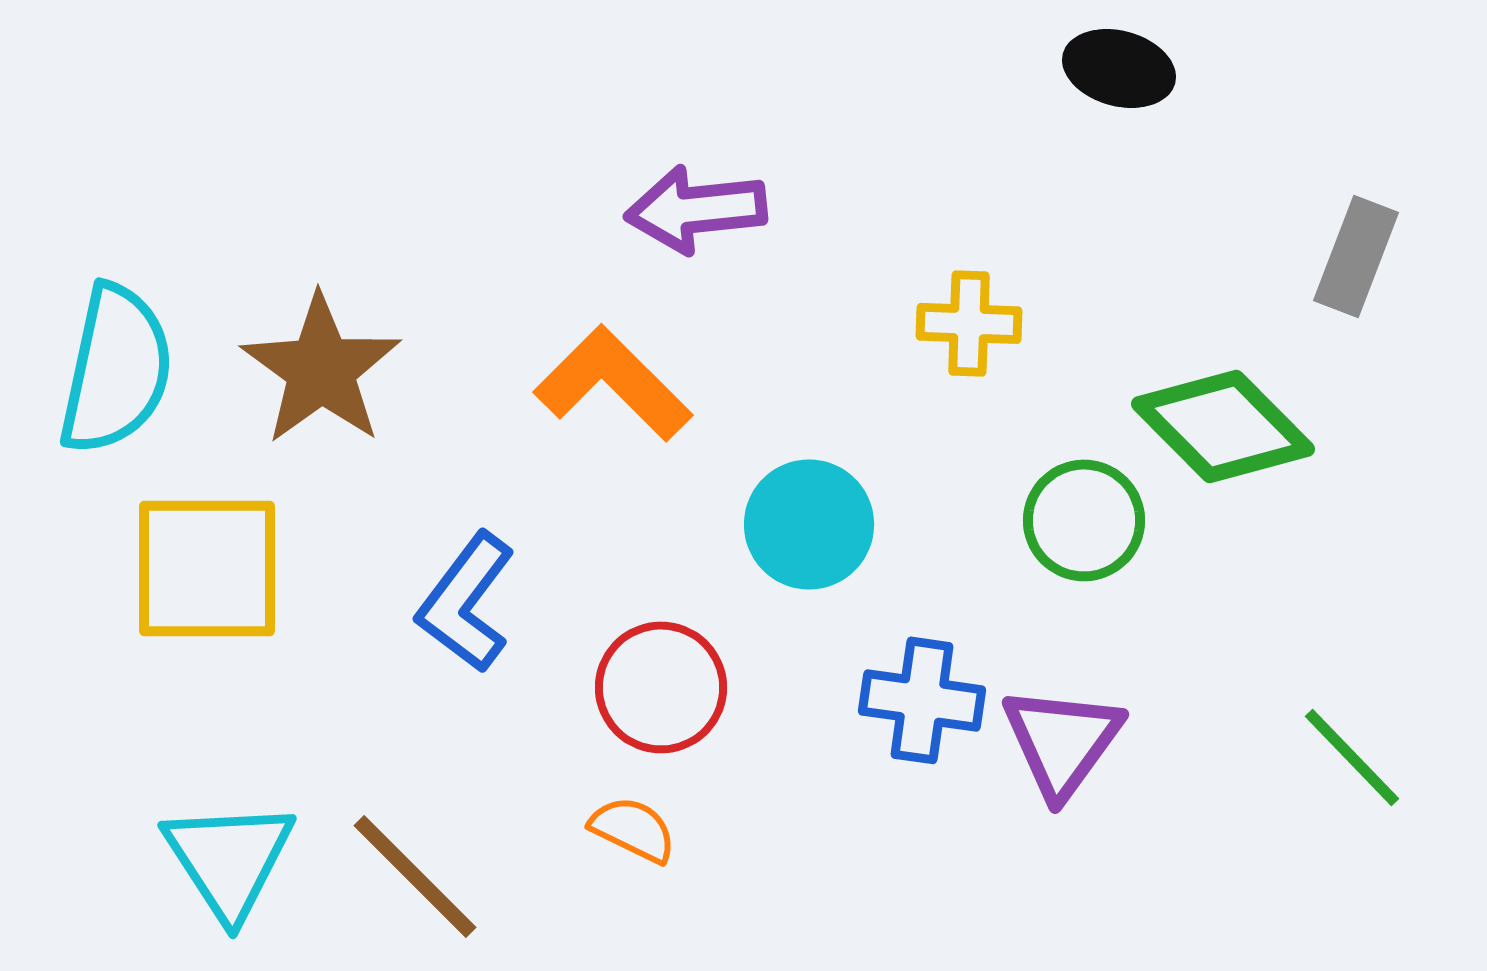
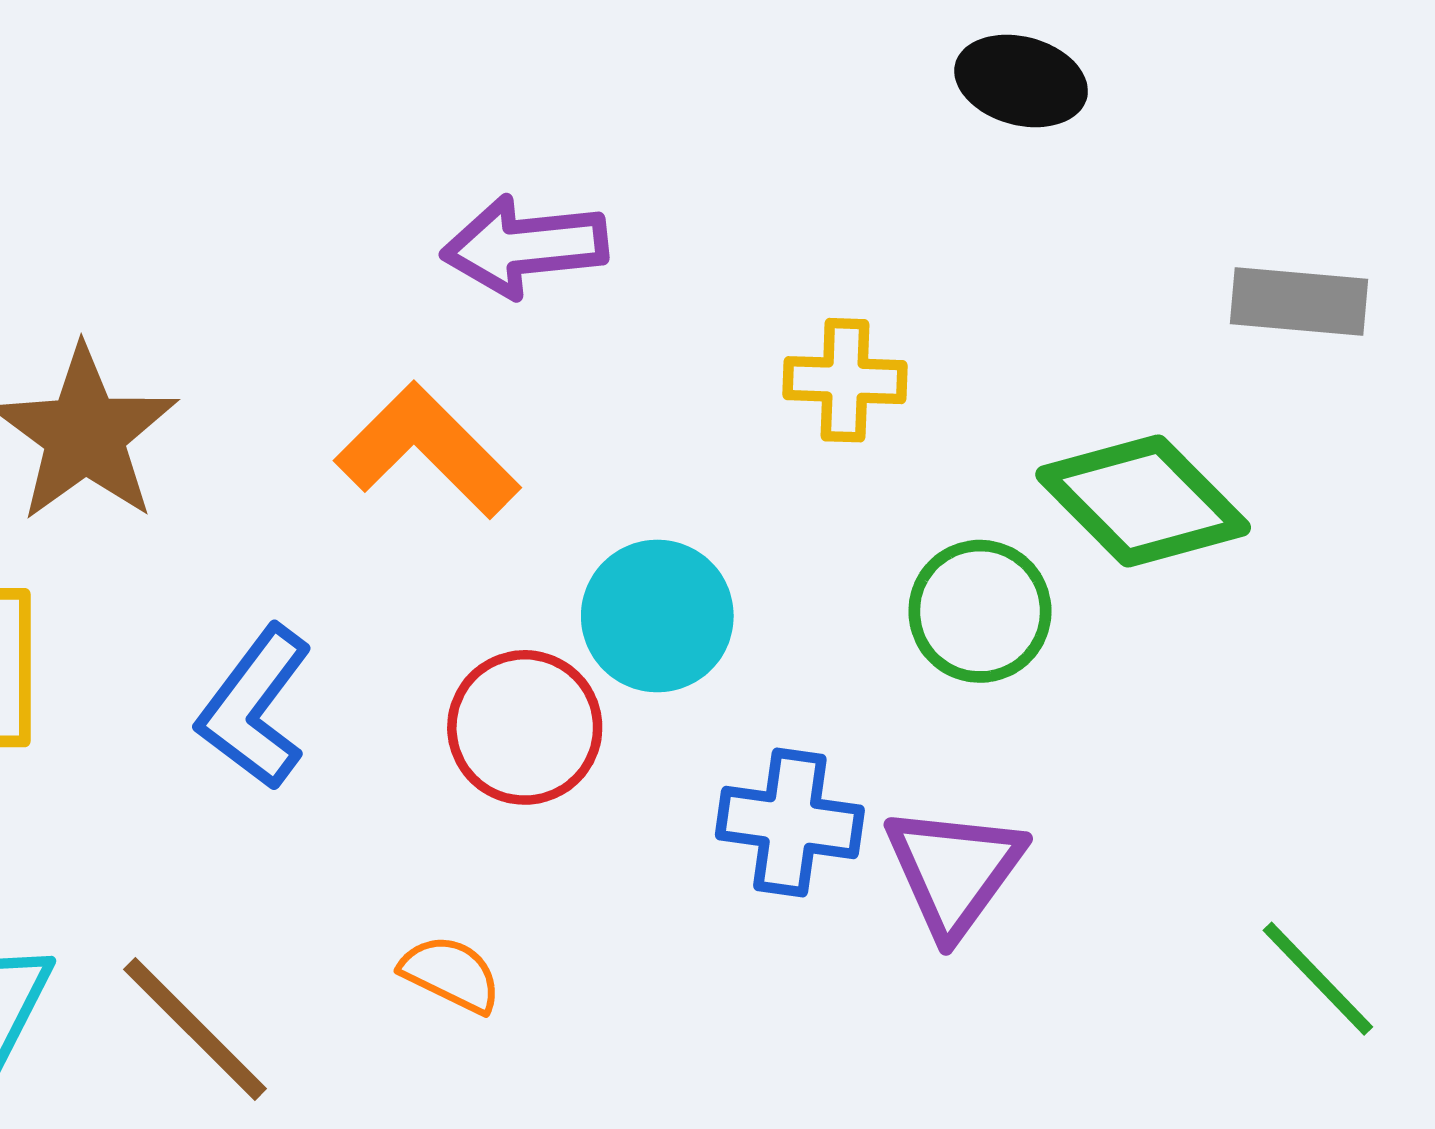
gray rectangle: (1356, 256) -> (1299, 302), turned 74
red circle: (661, 687) -> (525, 727), moved
green line: (1352, 757) -> (1318, 979), moved

